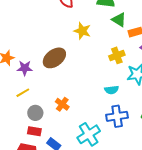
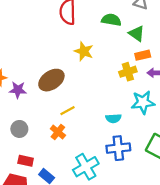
green triangle: (119, 20) -> (137, 34), moved
yellow cross: (117, 55) -> (128, 72), moved
yellow line: (23, 93) -> (68, 111), moved
gray circle: (35, 113) -> (19, 129), moved

